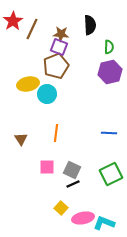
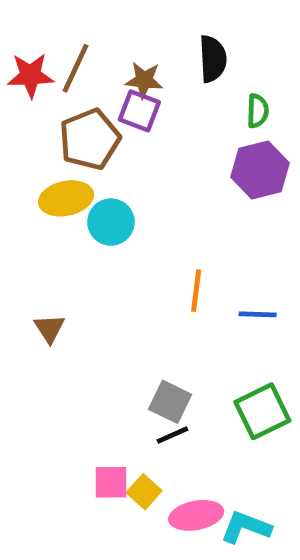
red star: (13, 21) -> (31, 75), moved, turned 30
brown pentagon: (56, 66) -> (90, 139), moved
orange line: (56, 133) -> (196, 291), moved
pink square: (47, 167) -> (111, 482), moved

